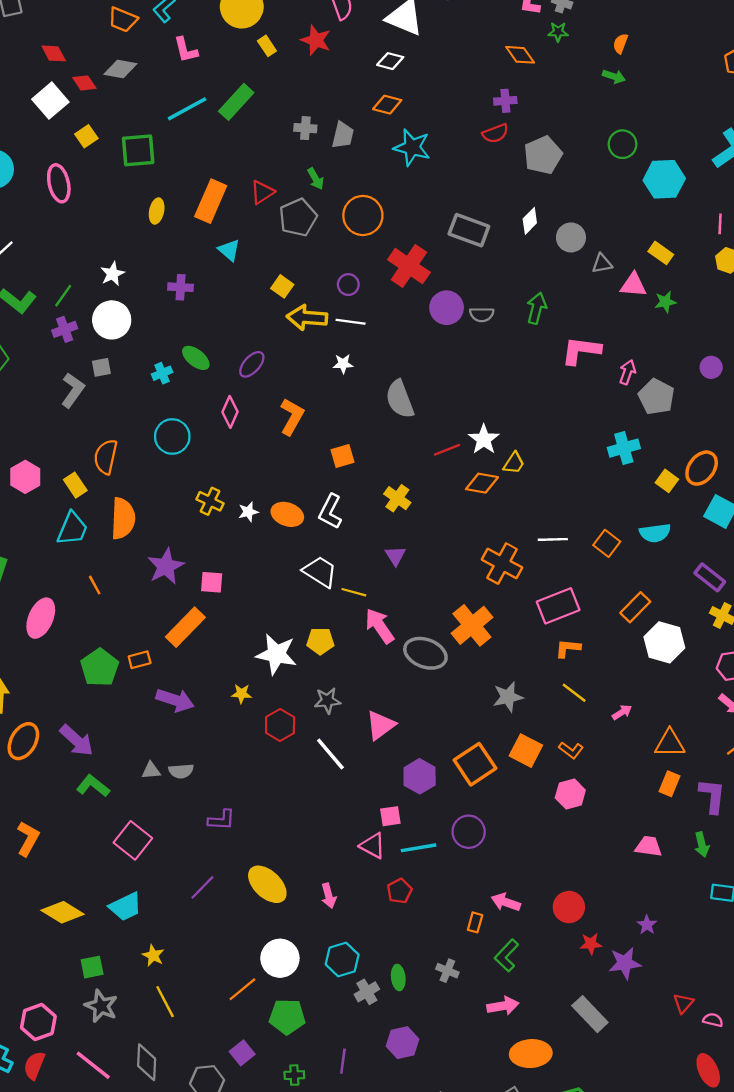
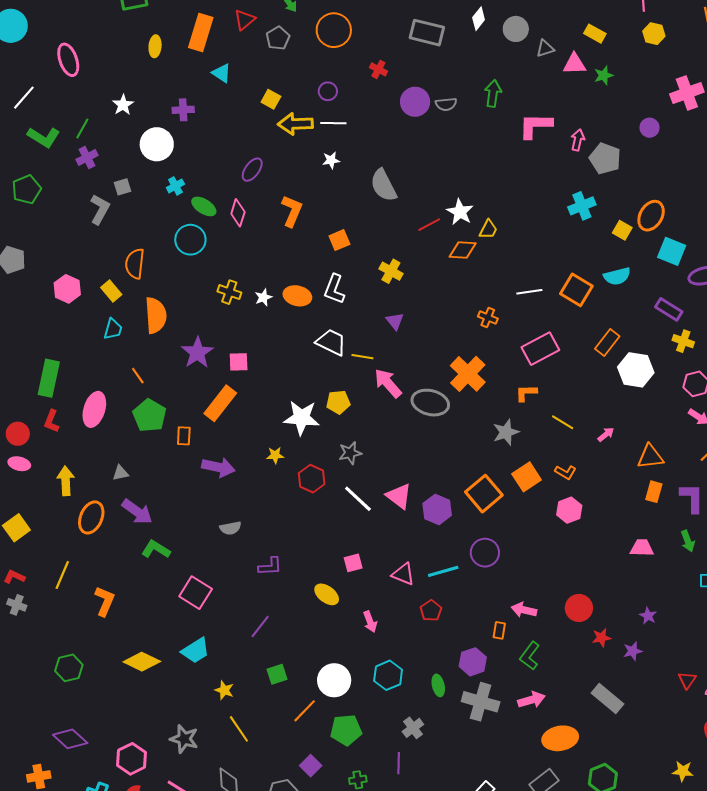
pink ellipse: (59, 183) -> (68, 60), moved
gray pentagon: (298, 217) -> (278, 38), size x0.7
red cross: (409, 266) -> (378, 69), size x0.5
white circle: (112, 320) -> (157, 144), moved
green ellipse: (196, 358) -> (204, 206), moved
cyan trapezoid: (72, 529) -> (113, 329), size x0.7
orange square: (607, 543) -> (576, 290), size x1.4
orange cross: (502, 564) -> (488, 318), size x0.6
orange L-shape: (568, 648) -> (526, 393), moved
orange rectangle: (140, 660) -> (184, 436), turned -66
green pentagon: (100, 668) -> (149, 415), moved
pink triangle: (381, 725) -> (399, 496), moved, turned -40
orange square: (526, 751) -> (527, 477), turned 36
gray triangle: (151, 771) -> (120, 473), moved
pink square: (390, 816) -> (353, 563), moved
yellow ellipse: (267, 884) -> (327, 594), moved, size x0.7
purple star: (625, 963) -> (633, 651), size x0.7
green square: (92, 967) -> (277, 674), moved
gray cross: (447, 971) -> (481, 702), moved, size x1.8
gray cross: (367, 992) -> (413, 728), moved
purple hexagon: (402, 1043) -> (473, 662), moved

